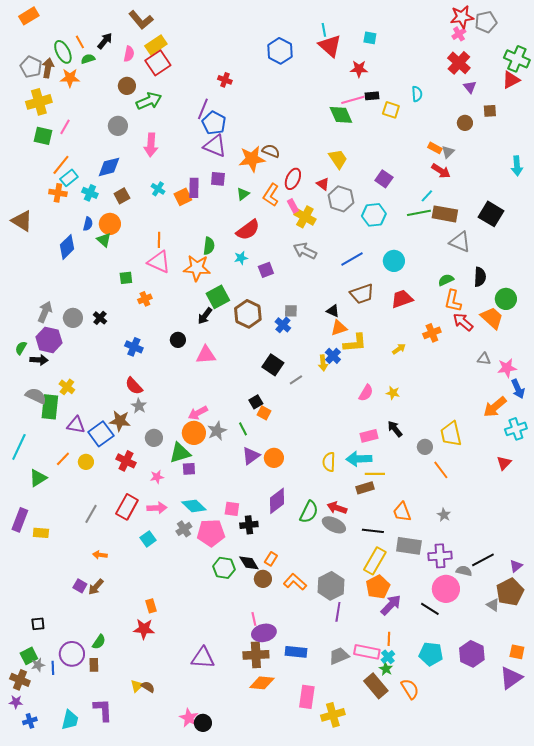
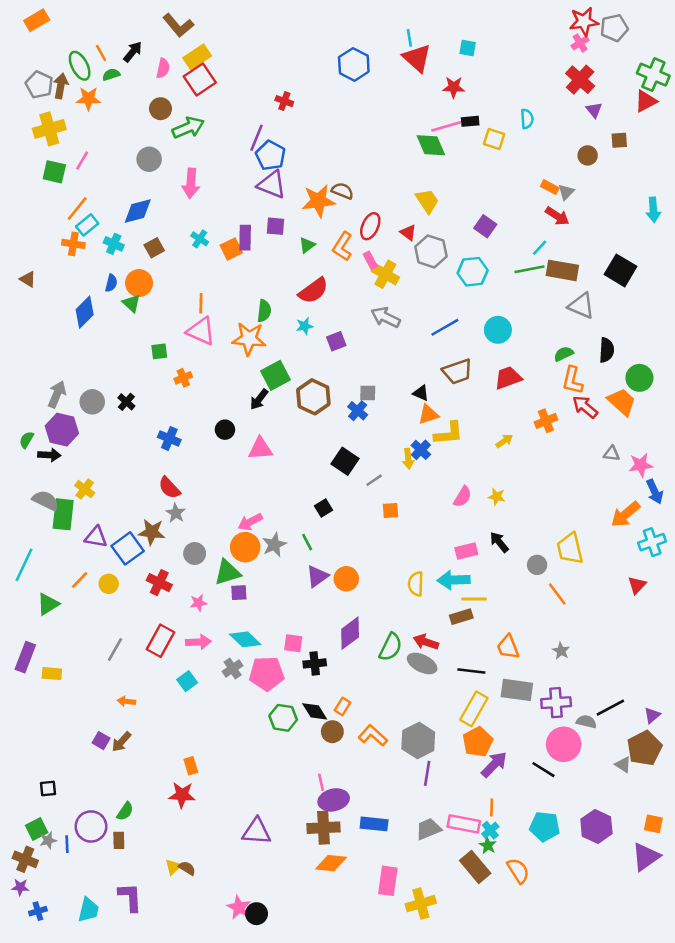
brown triangle: (22, 221) -> (28, 279), size x0.6
orange square: (264, 413) -> (390, 511), moved, turned -32

